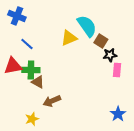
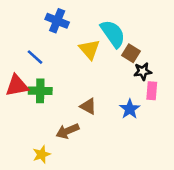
blue cross: (17, 16) -> (57, 21), moved
yellow triangle: (69, 38) -> (90, 49), turned -48
brown triangle: (38, 82) -> (88, 106), moved
blue star: (118, 114) -> (130, 109), moved

